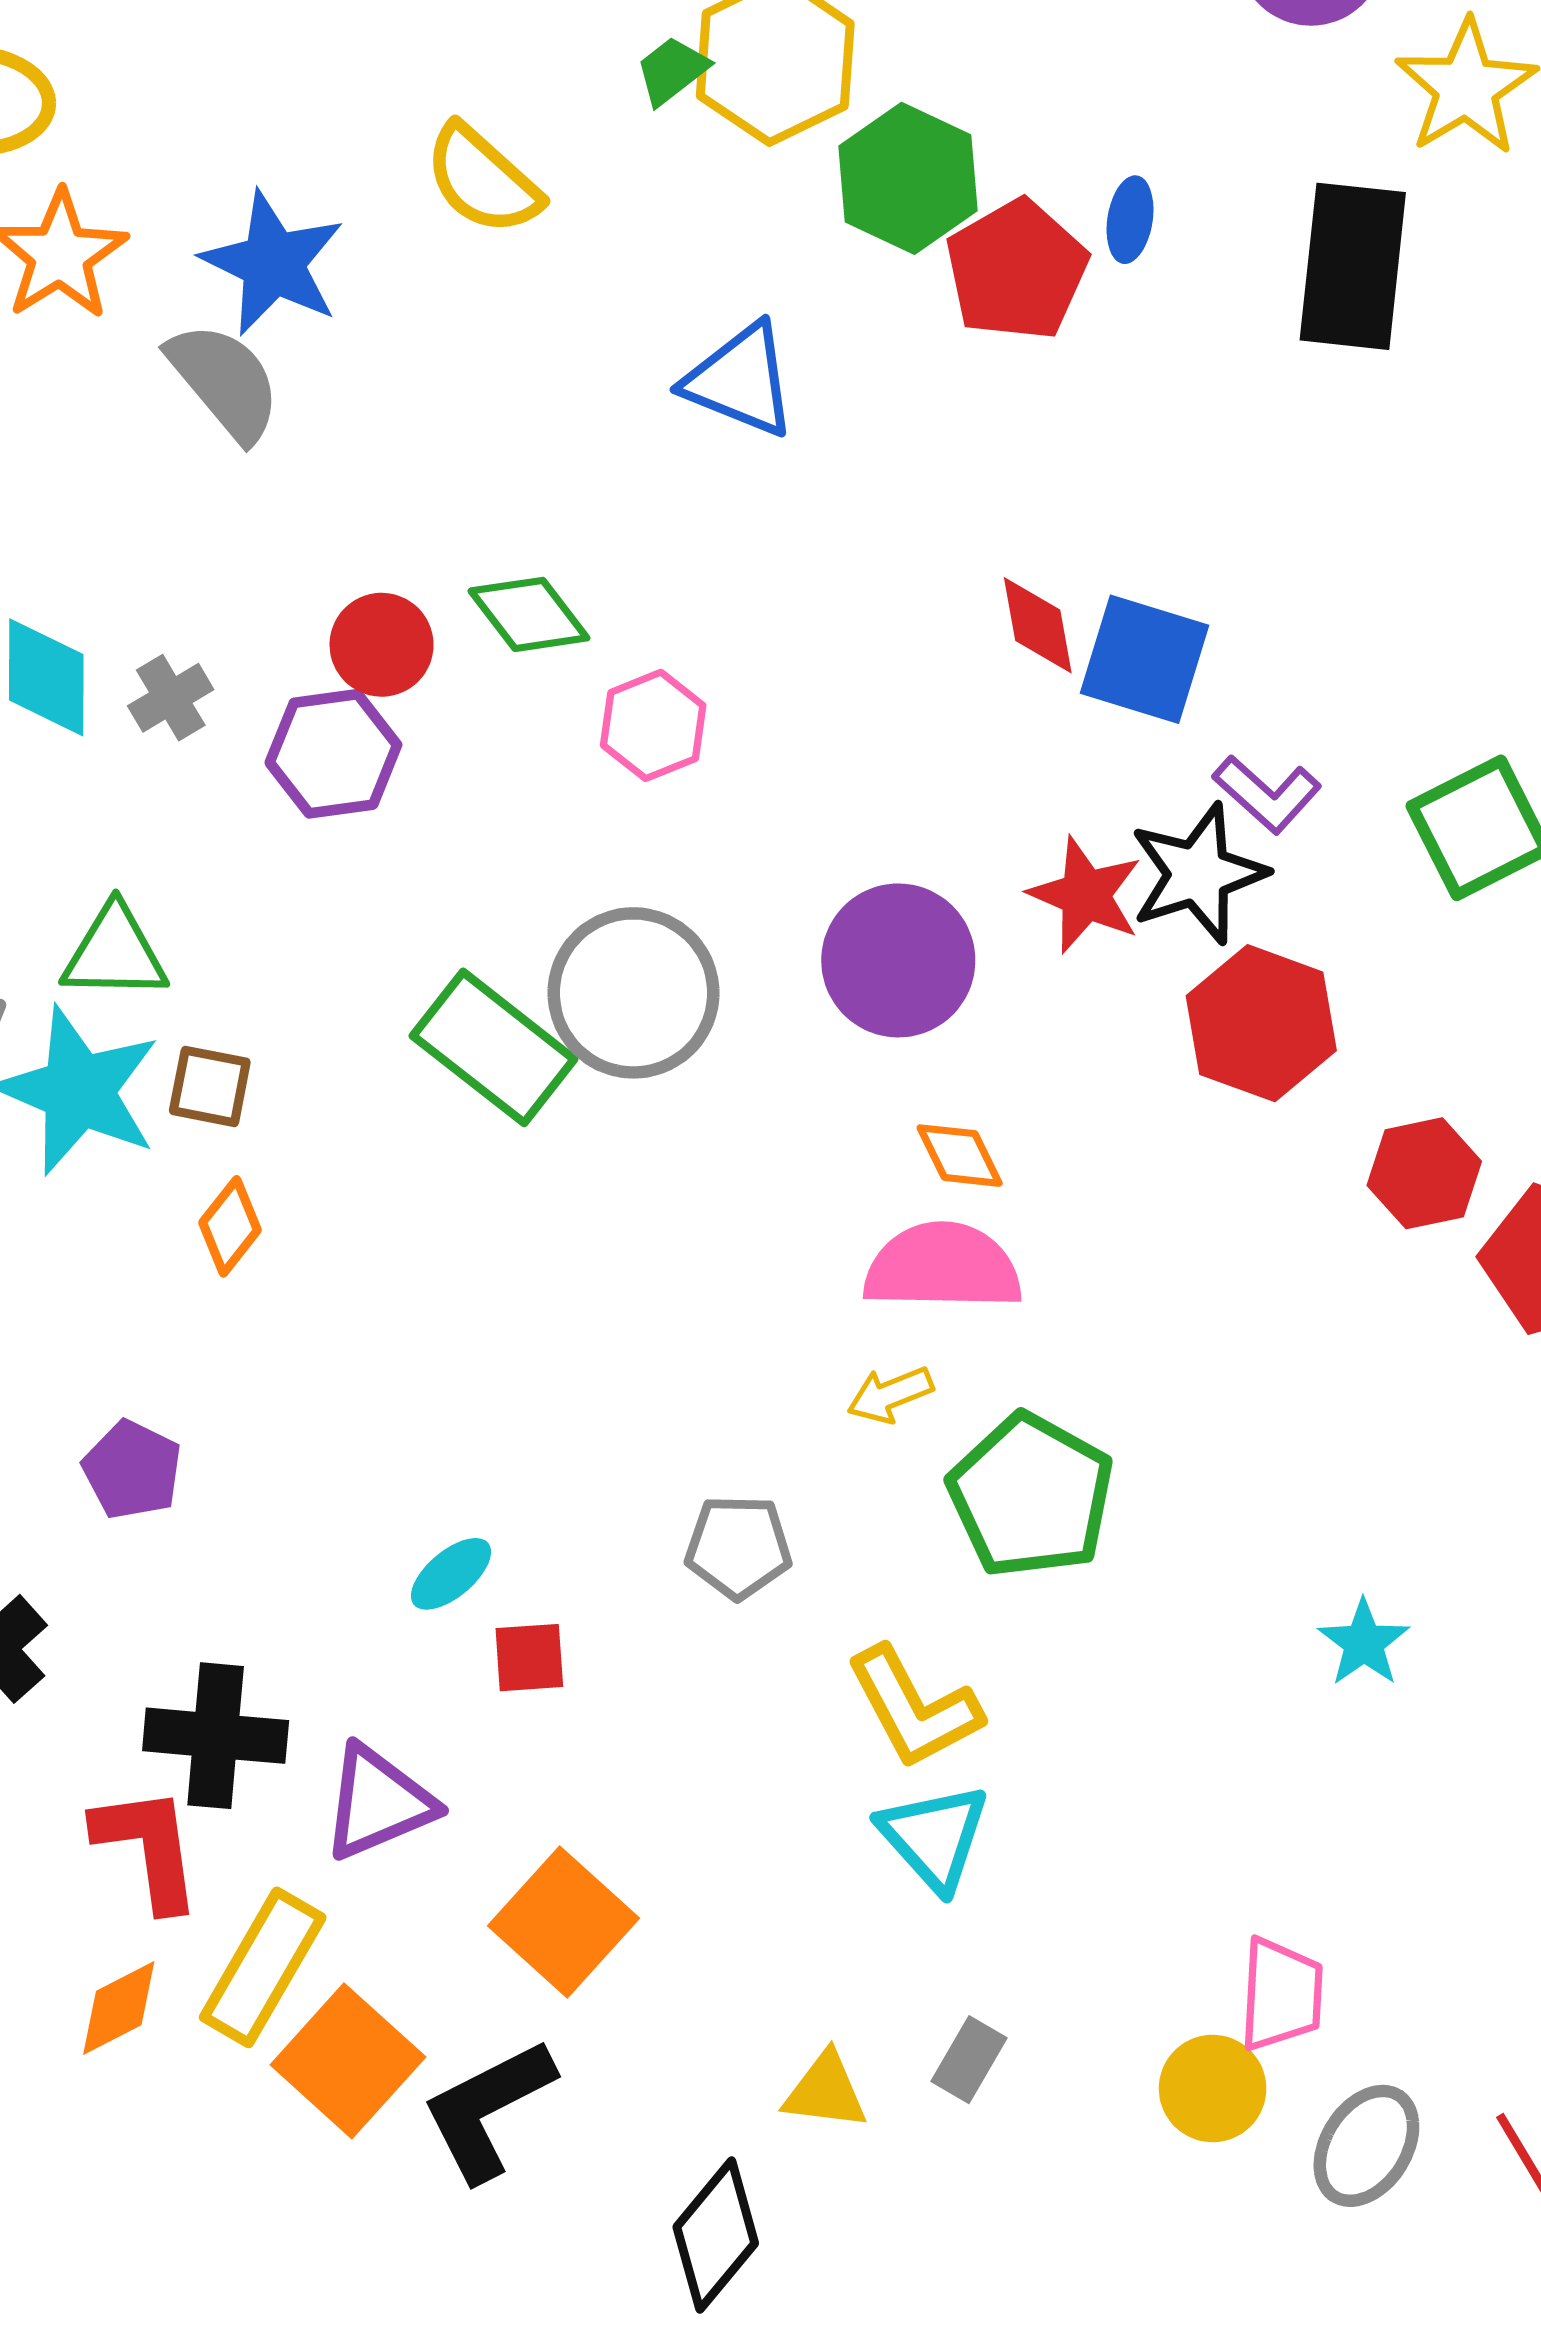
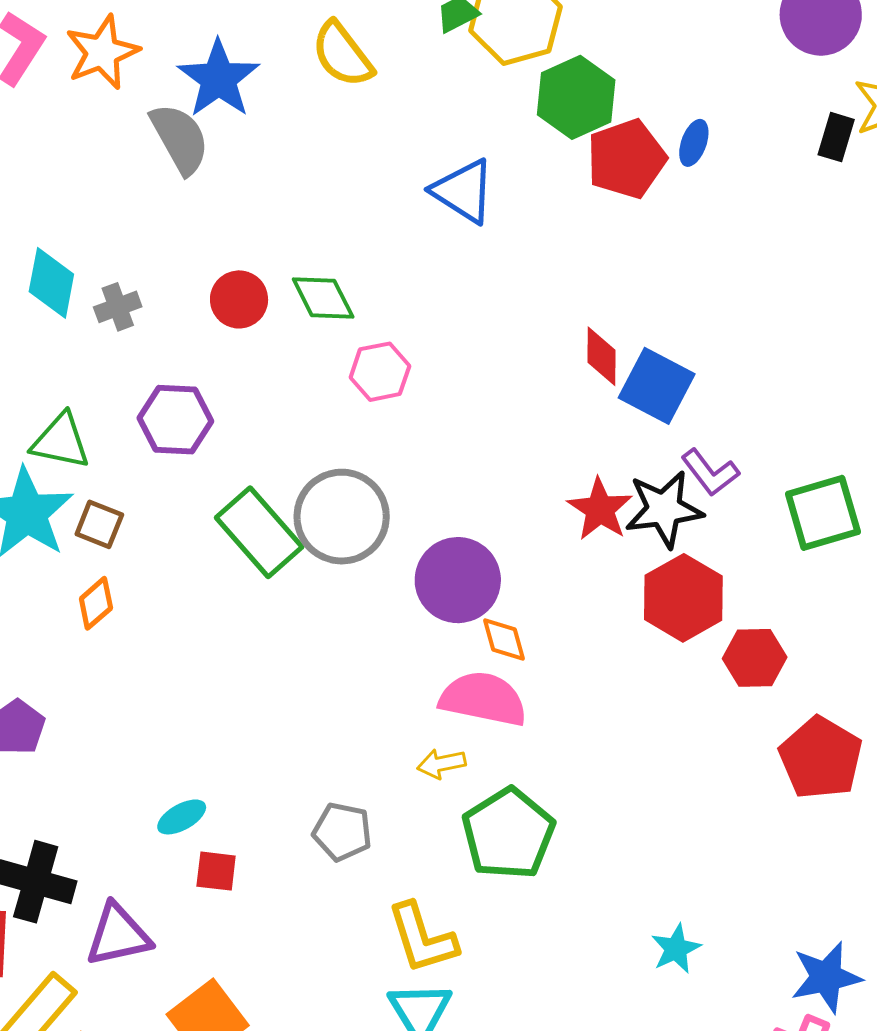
black rectangle: (1353, 266) -> (836, 137), moved, size x0.5
purple hexagon: (333, 754) -> (175, 420), moved
purple circle: (898, 960) -> (458, 580), moved
red hexagon: (1424, 1173) -> (755, 658), moved

